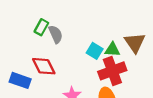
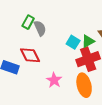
green triangle: (112, 50) -> (88, 41), turned -32

